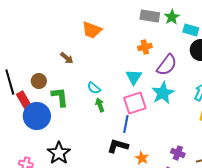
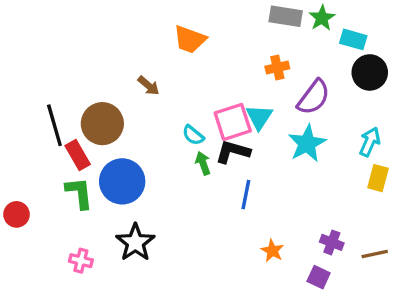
brown circle: (39, 81) -> (102, 124), size x1.6
green L-shape: (60, 97) -> (79, 193), moved
pink square: (135, 103) -> (233, 122), moved
blue circle: (37, 116) -> (122, 181), moved
black L-shape: (118, 146) -> (233, 152), moved

